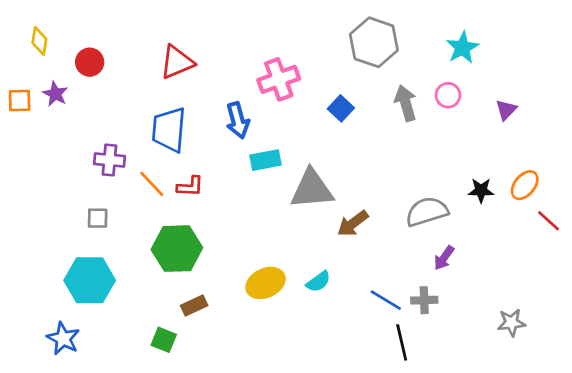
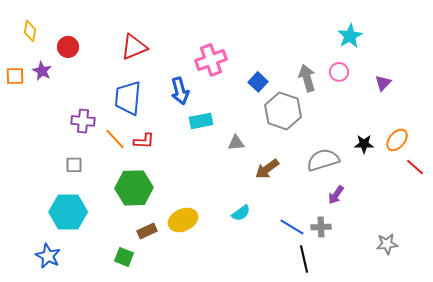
gray hexagon: (374, 42) -> (283, 111), moved
gray triangle: (312, 189) -> (236, 143), size x0.5
yellow ellipse: (266, 283) -> (183, 220), moved

